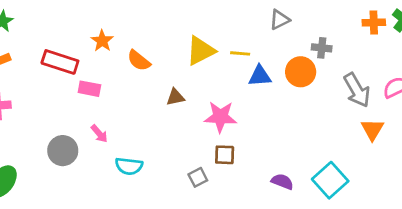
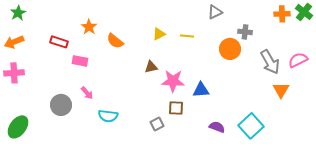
yellow triangle: (201, 51) -> (159, 34), size x0.6
red rectangle: (60, 62) -> (59, 42), size x0.7
blue triangle: (260, 76) -> (201, 90), moved
brown triangle: (175, 97) -> (151, 67), moved

